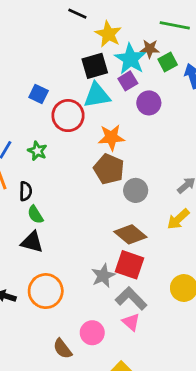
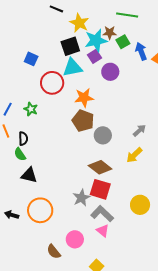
cyan star: (130, 59) -> (96, 40), turned 30
blue square: (39, 94) -> (31, 59), moved
green semicircle: (35, 215) -> (20, 154), moved

